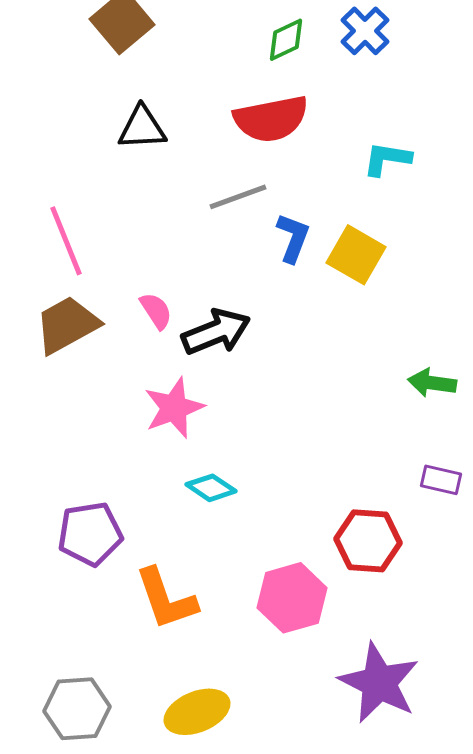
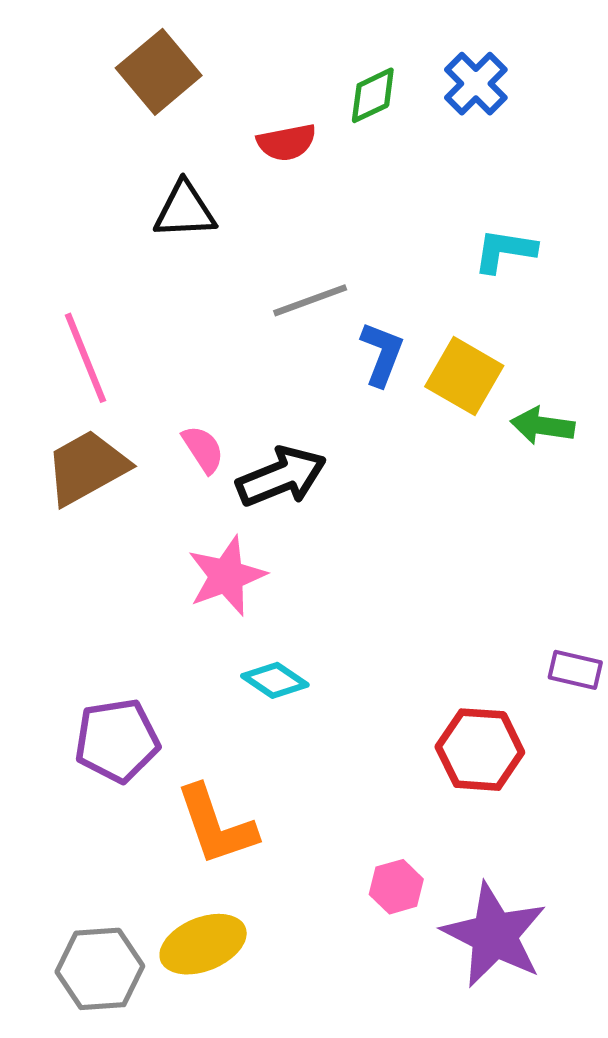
red semicircle: (271, 119) -> (287, 142), moved, size x0.6
green arrow: (432, 383) -> (543, 426), moved
pink hexagon: (292, 598) -> (396, 887), moved, size x0.6
yellow ellipse: (197, 712) -> (203, 944), moved

